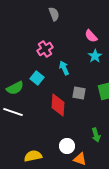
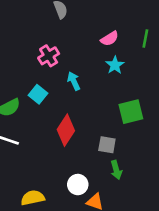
pink semicircle: (91, 36) -> (110, 39), turned -80
gray square: (79, 93) -> (107, 145), moved
red diamond: (58, 105) -> (66, 130), turned 30

